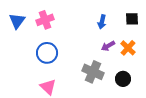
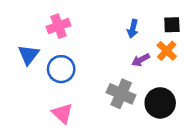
blue triangle: (17, 21) -> (29, 55), moved
orange cross: (128, 48) -> (167, 51), moved
black circle: (123, 79) -> (160, 103), size x1.5

